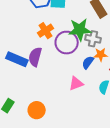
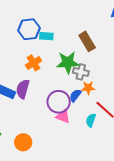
purple circle: (67, 43) -> (59, 102), moved
pink triangle: (76, 83) -> (63, 116), turned 42

